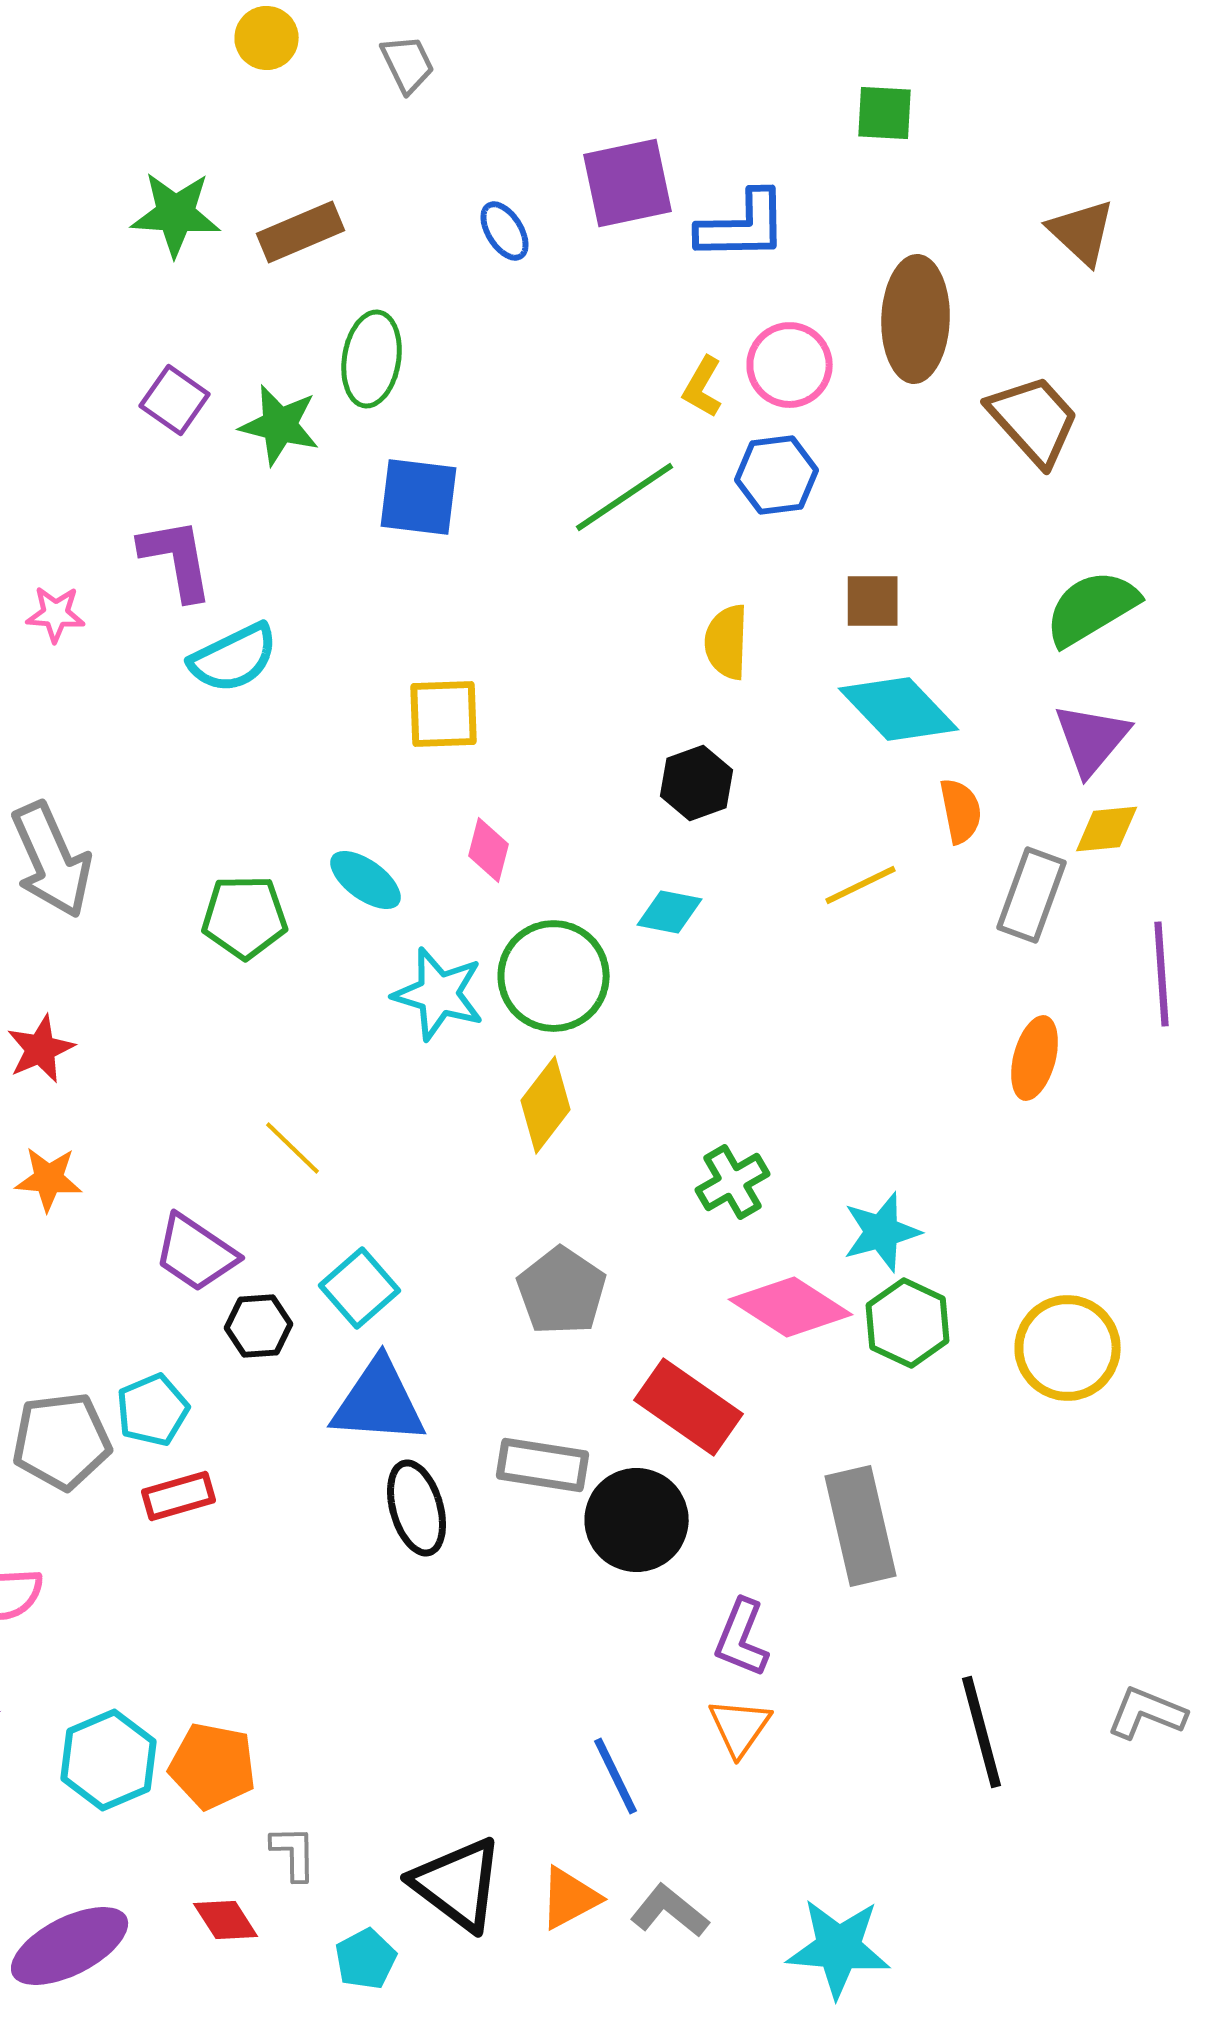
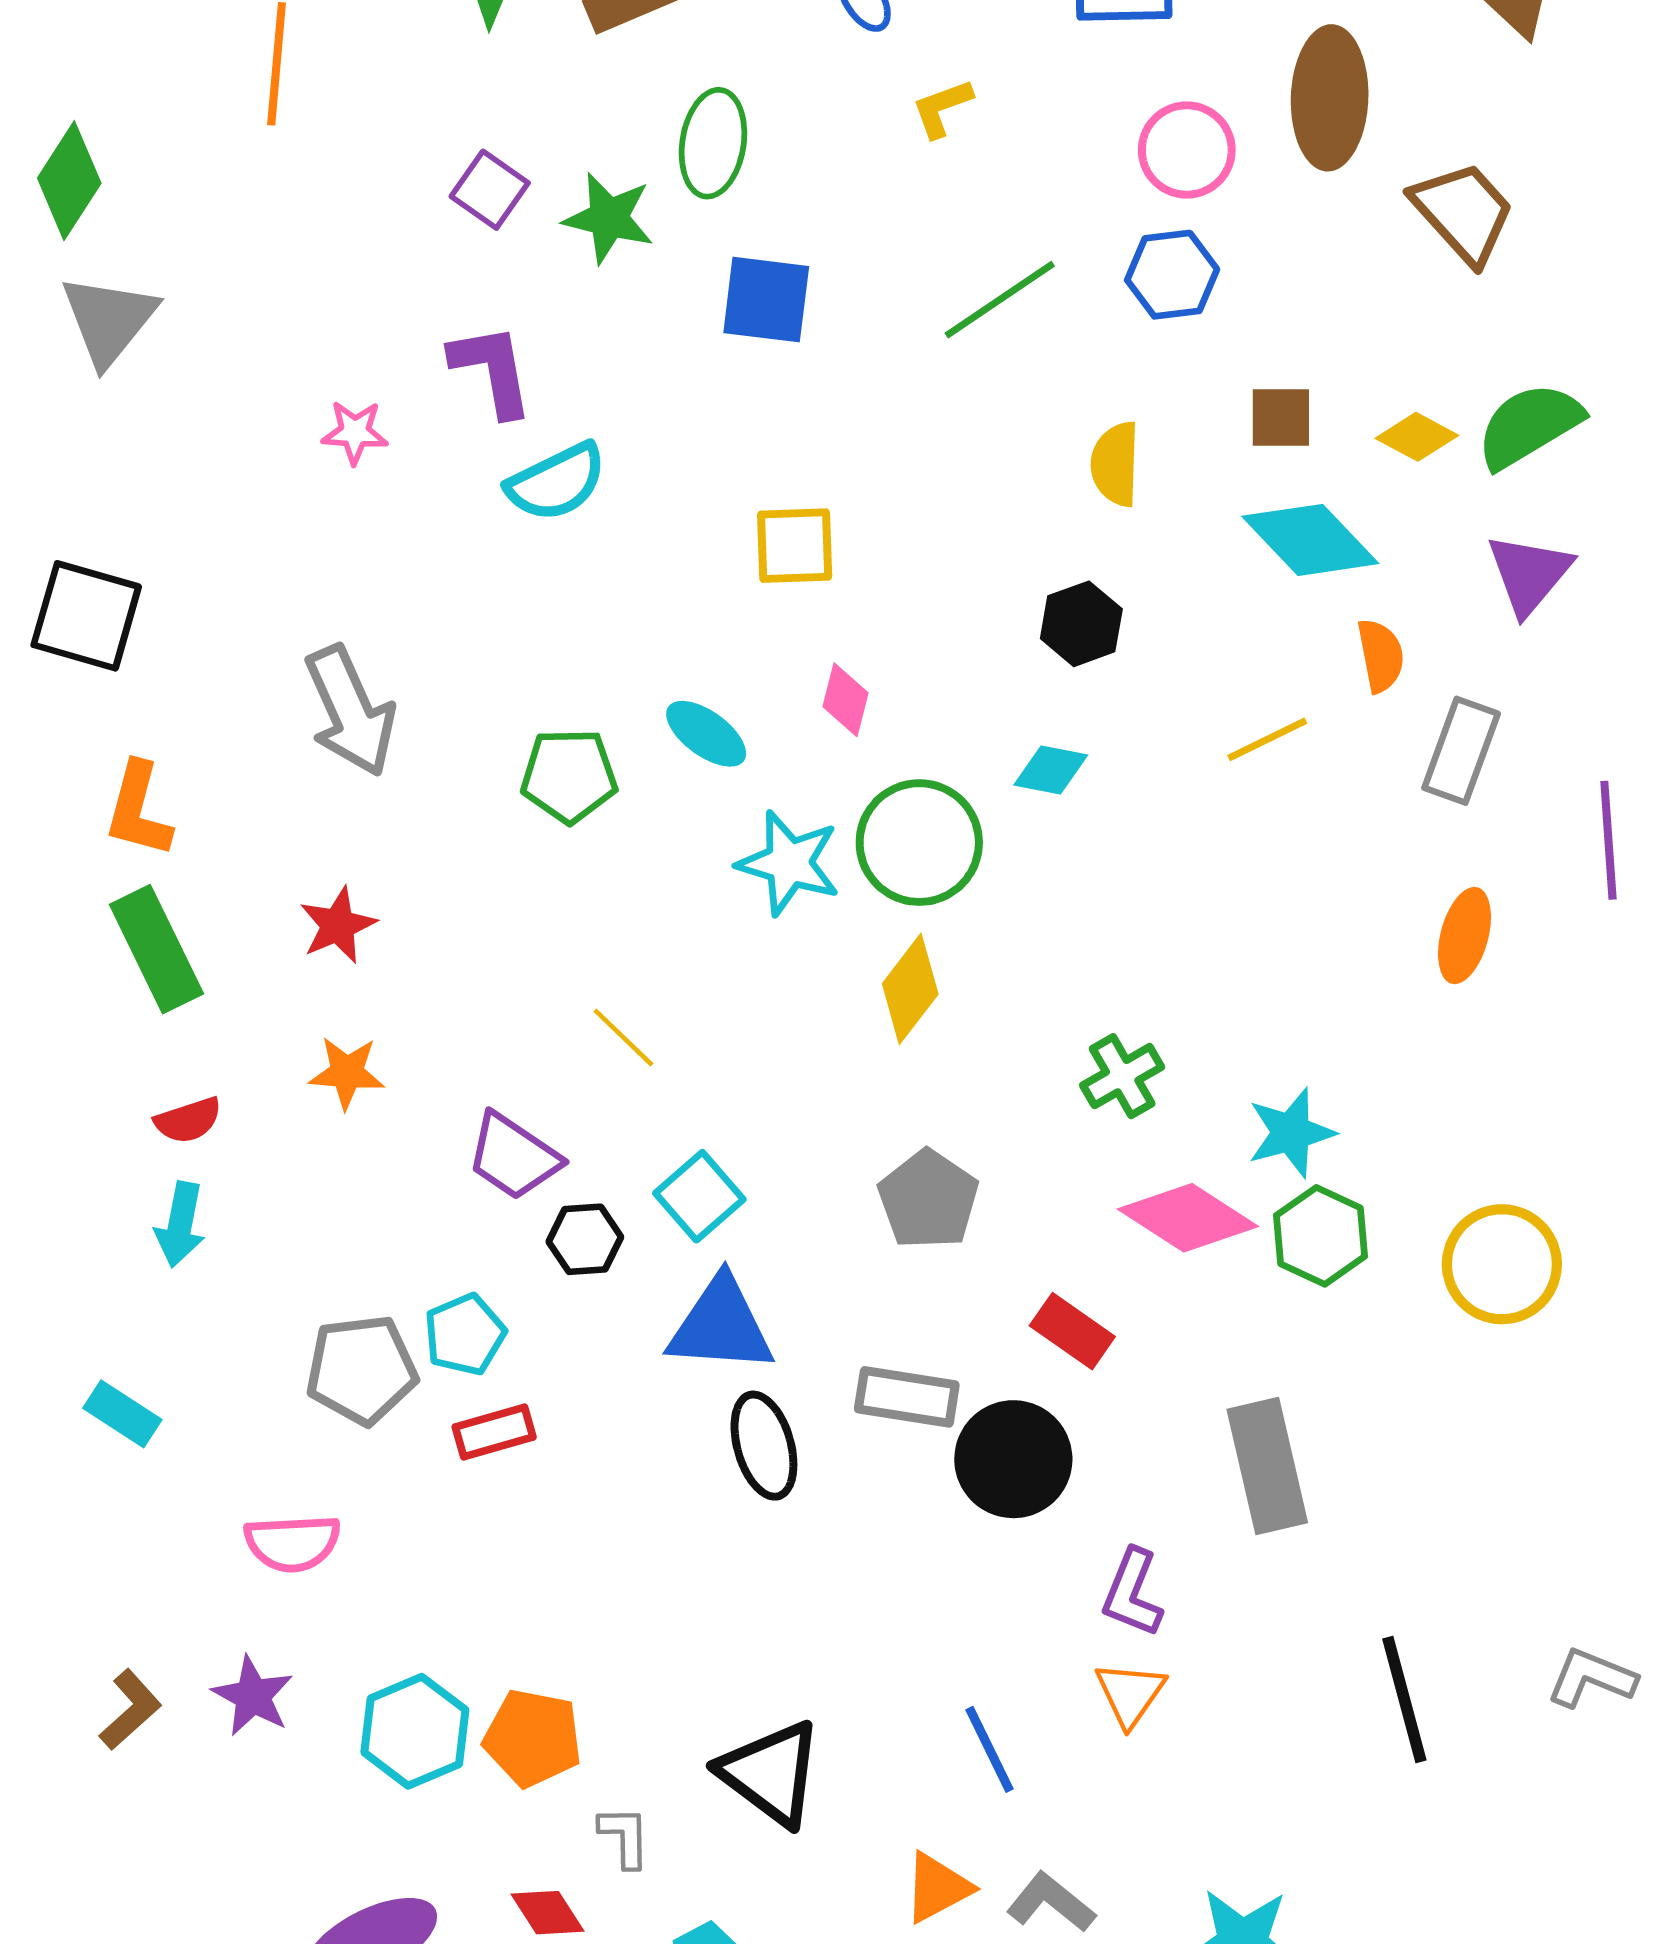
yellow L-shape: (703, 387) -> (942, 108), moved, turned 40
yellow diamond: (1107, 829) -> (1417, 437), moved, turned 34
red rectangle: (689, 1407) -> (1072, 1331), size x0.7
black triangle: (458, 1884) -> (771, 1773), moved

